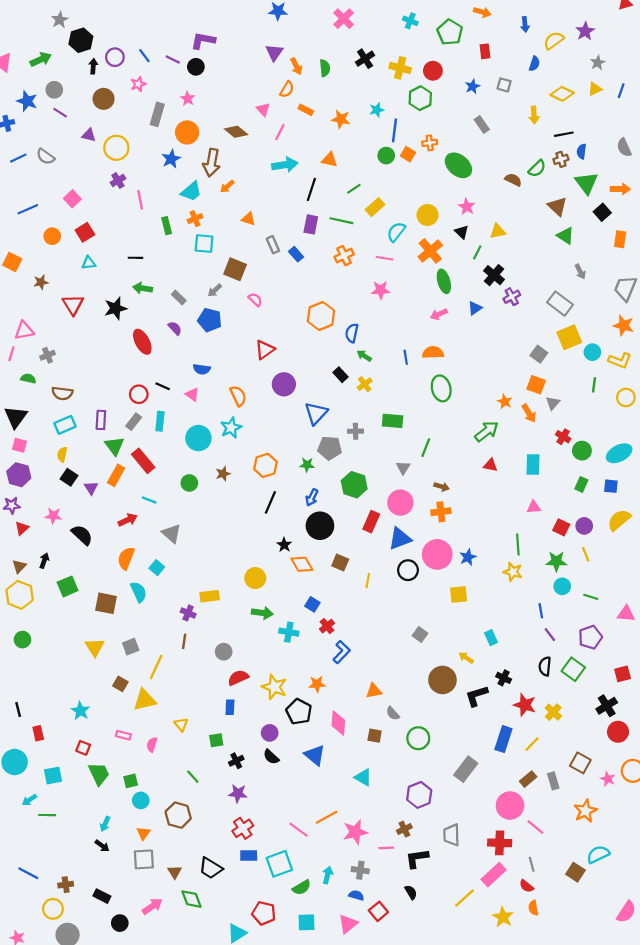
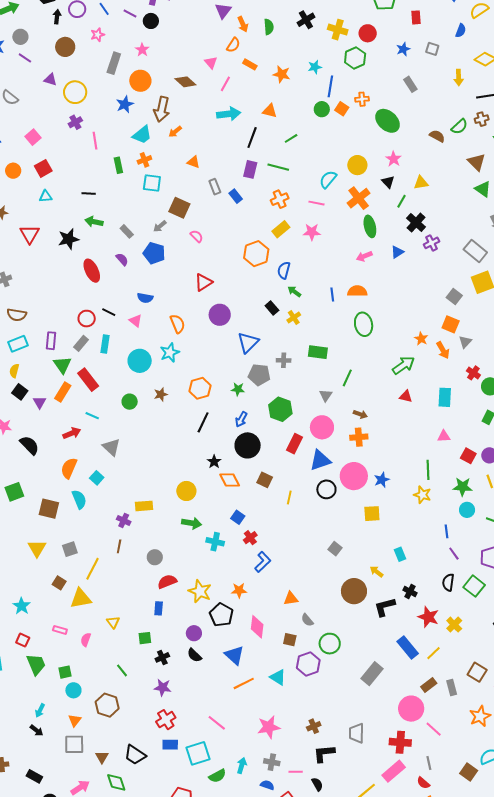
yellow rectangle: (375, 207) -> (281, 229), moved
blue rectangle: (503, 739) -> (408, 647), turned -60
purple hexagon: (419, 795) -> (308, 664), moved
orange line: (327, 817) -> (244, 683), moved
pink line: (386, 848) -> (296, 772), moved

